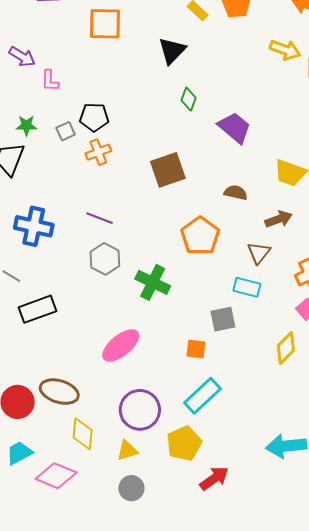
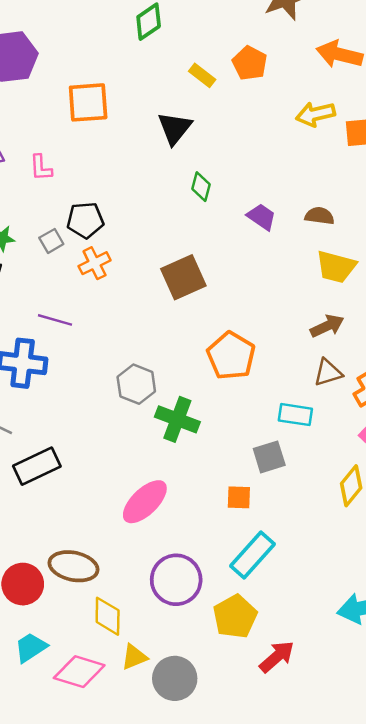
yellow arrow: (285, 50) -> (315, 114), turned 152
pink L-shape: (50, 81) -> (41, 168), moved
purple trapezoid: (235, 128) -> (262, 217), size x0.7
brown semicircle: (236, 193) -> (320, 216), moved
purple line: (99, 218) -> (55, 320), moved
brown triangle: (259, 253) -> (328, 373), moved, turned 40
gray hexagon: (105, 259) -> (136, 384), moved
yellow triangle: (127, 450) -> (134, 657), moved
gray circle: (131, 488) -> (175, 678), size x1.4

